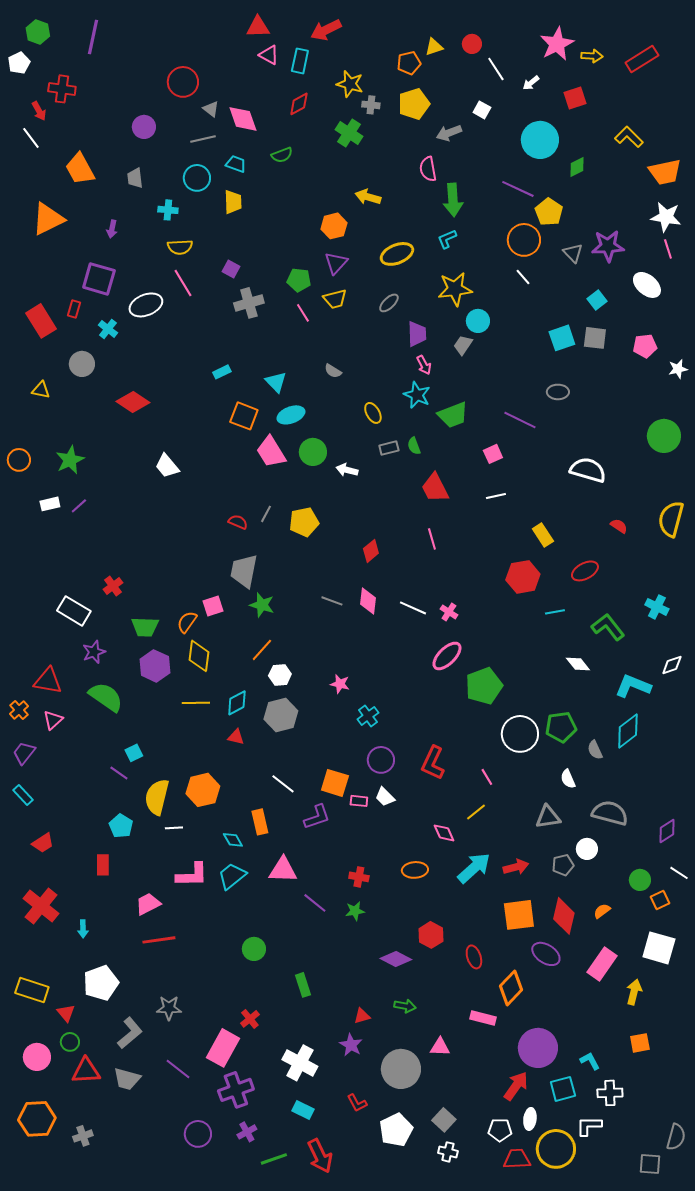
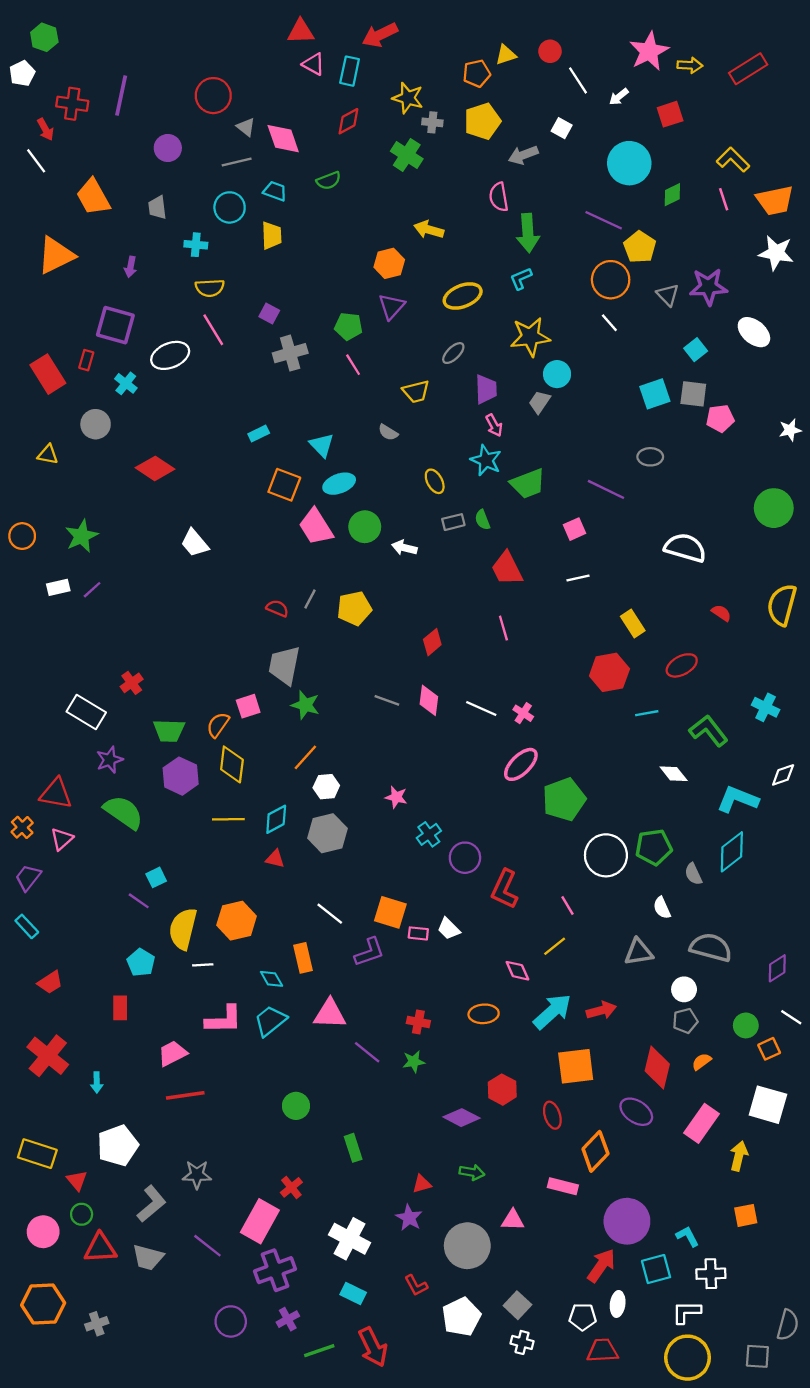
purple line: (93, 37) -> (121, 96), moved
pink line: (668, 249) -> (724, 199), moved
yellow trapezoid: (335, 299) -> (416, 392), moved
pink pentagon: (645, 346) -> (720, 418), moved
purple circle: (381, 760) -> (465, 858), moved
gray pentagon: (563, 865) -> (685, 1021), moved
orange square: (519, 915) -> (576, 1066), moved
yellow circle: (556, 1149) -> (688, 1358), moved

